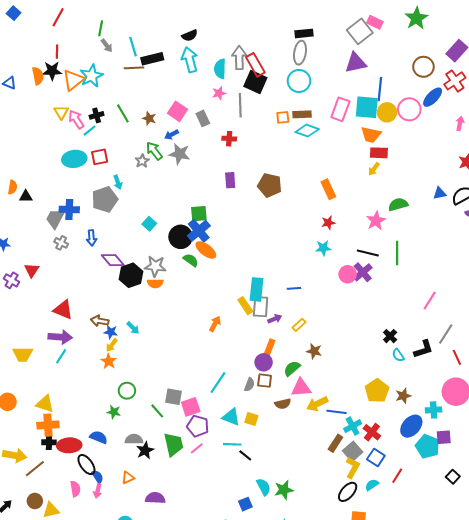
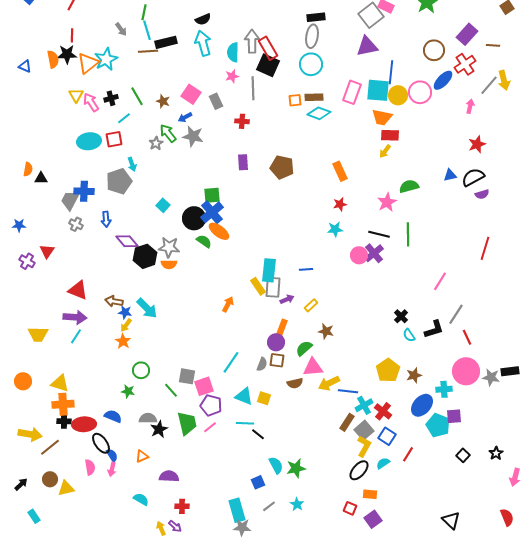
green line: (101, 28) -> (144, 12), moved
cyan line: (89, 131) -> (124, 118), moved
cyan arrow: (133, 328) -> (147, 308), size x1.6

